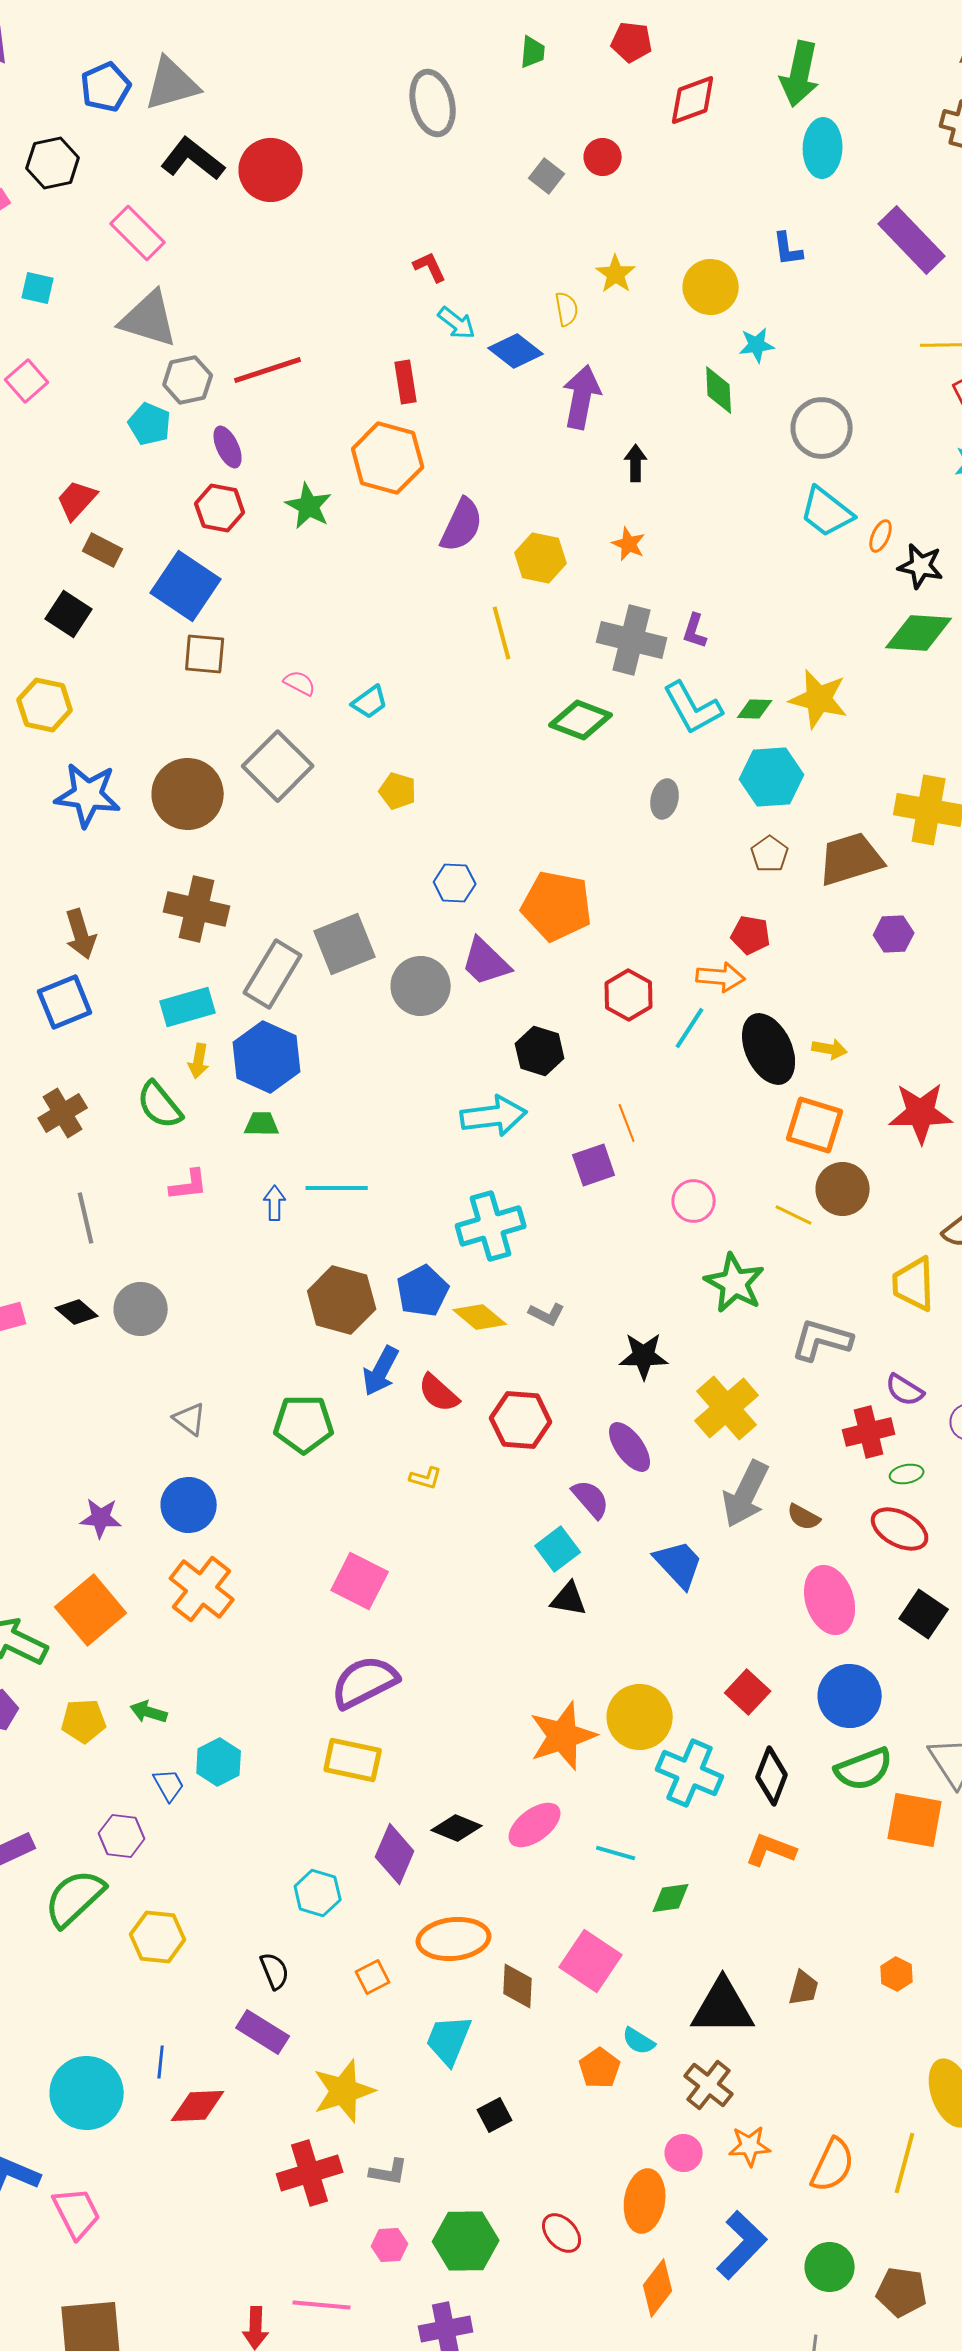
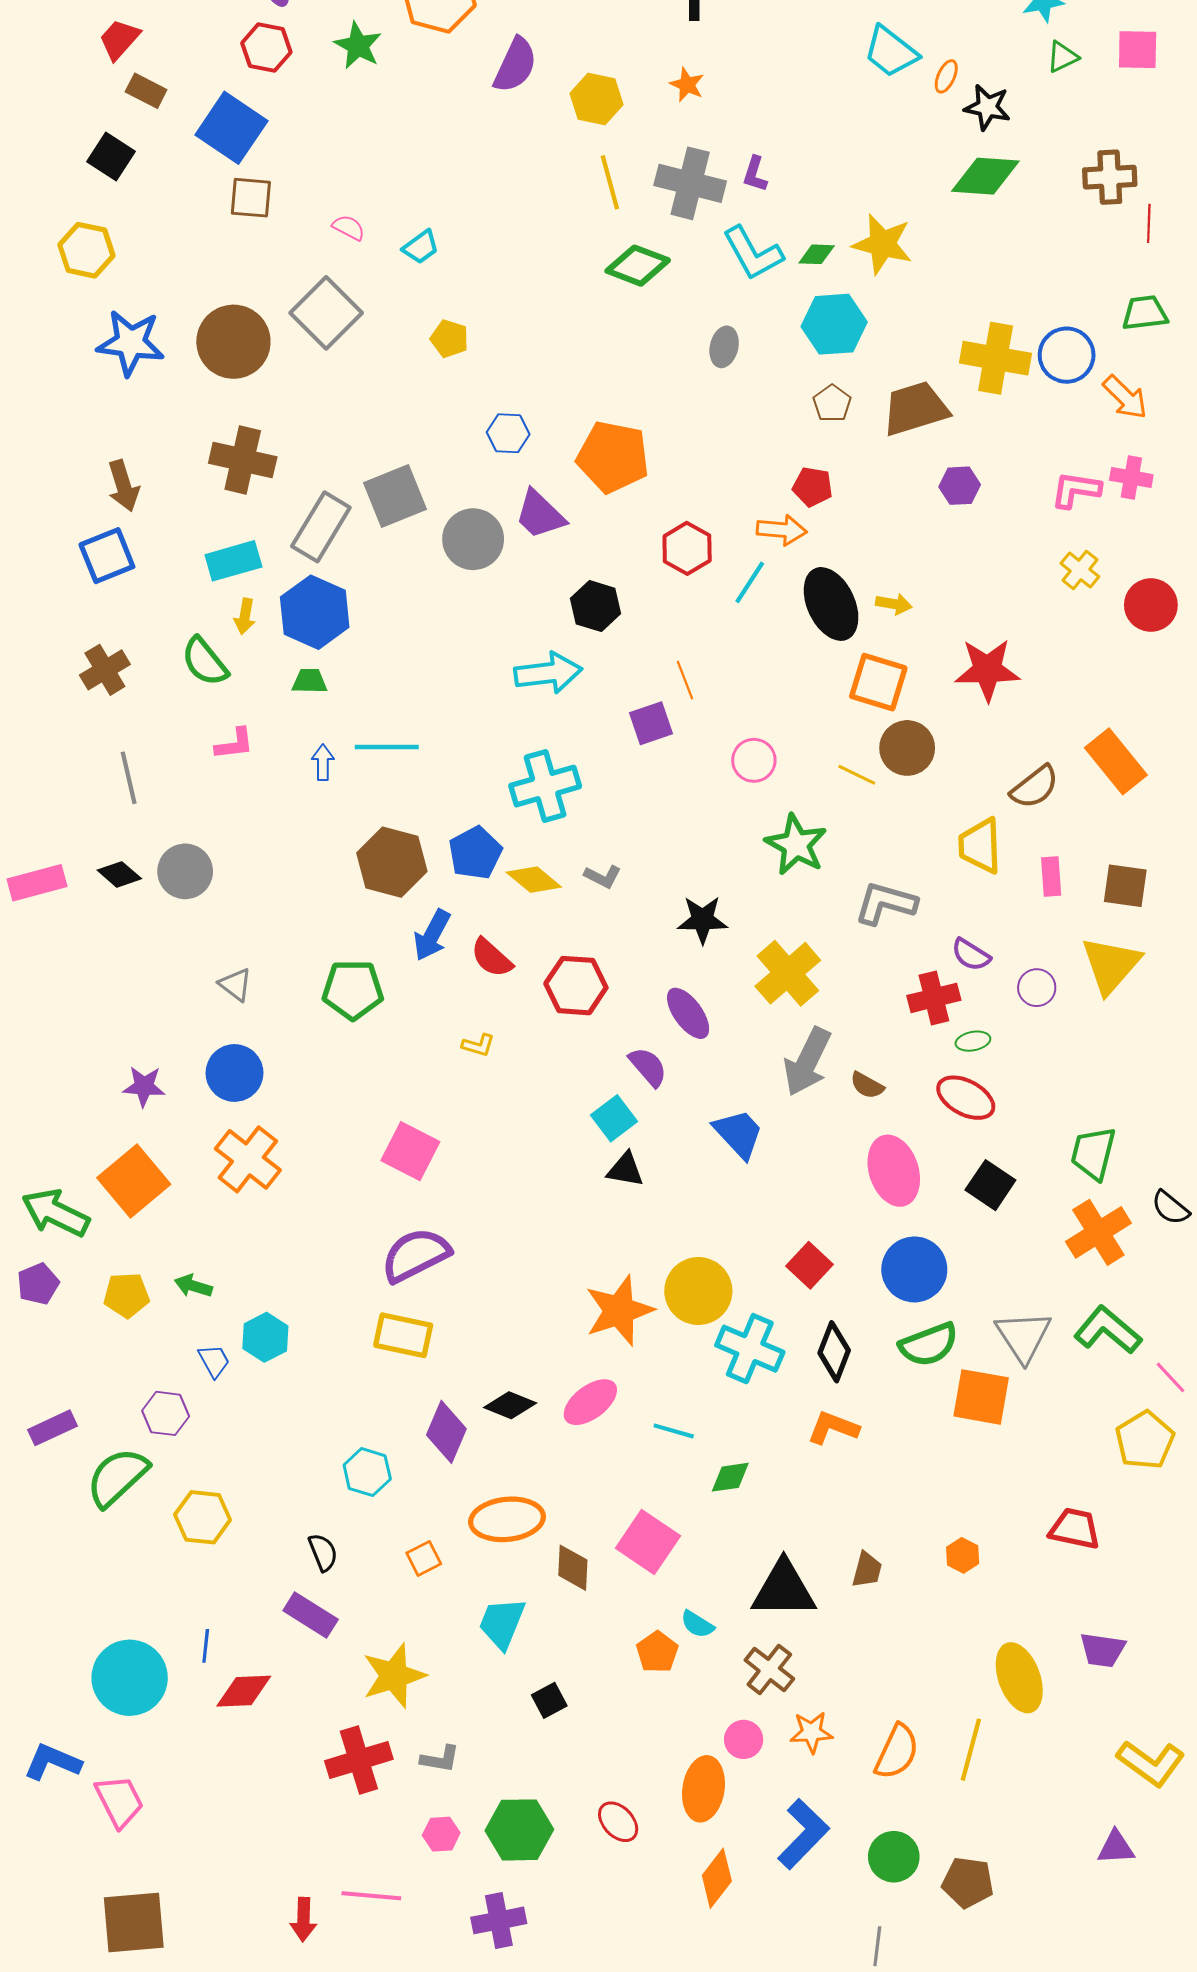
yellow line: (502, 633) -> (610, 182), moved

